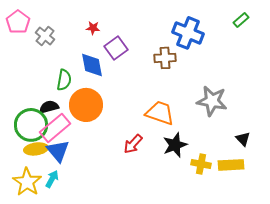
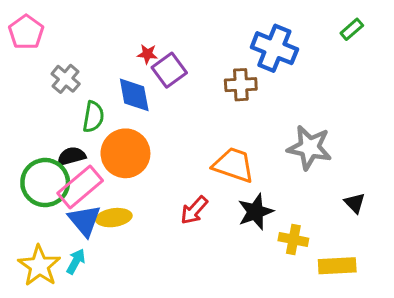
red star: (93, 28) -> (147, 54), moved
gray cross: (45, 36) -> (66, 79), moved
yellow ellipse: (36, 149) -> (114, 218), moved
yellow rectangle: (231, 165) -> (337, 266), moved

